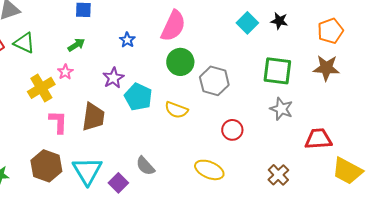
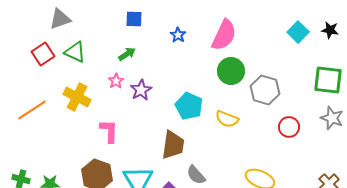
blue star: (127, 40) -> (178, 35), moved
purple star: (113, 78) -> (141, 90), moved
yellow cross: (41, 88) -> (77, 97), moved, turned -32
brown trapezoid: (93, 117) -> (173, 145), moved
red circle: (232, 130) -> (289, 127), moved

